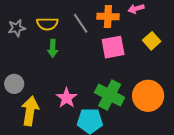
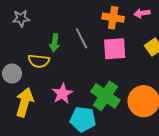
gray line: (81, 23) -> (81, 38), moved
yellow semicircle: (47, 24) -> (39, 61), moved

